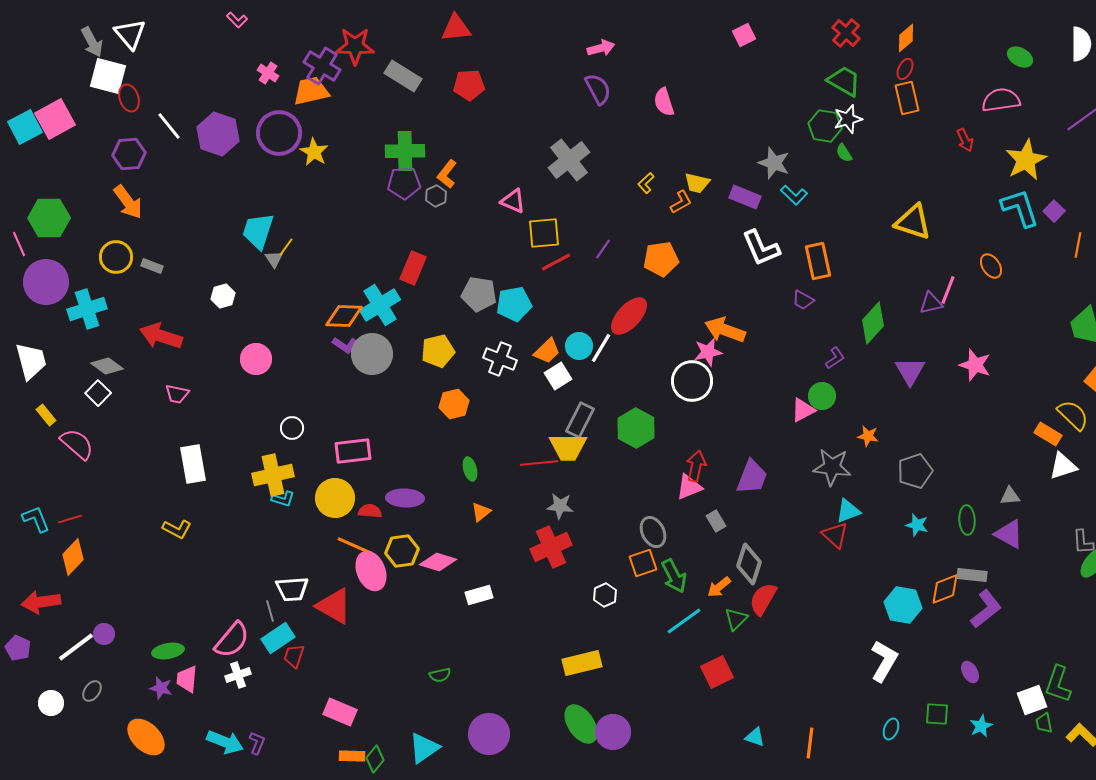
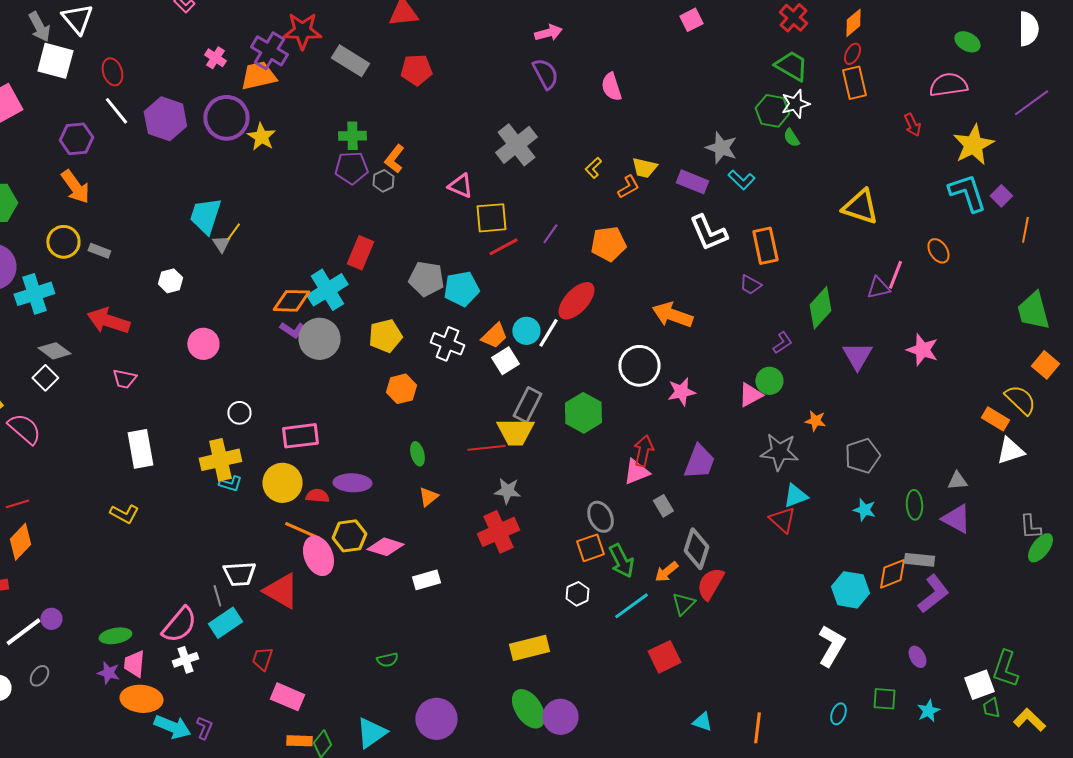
red ellipse: (129, 98) -> (112, 72), moved
green cross: (405, 151) -> (352, 136), size x0.7
pink star: (708, 352) -> (681, 392), moved
white hexagon: (605, 595) -> (577, 594), moved
red trapezoid: (294, 656) -> (262, 659), moved
orange ellipse: (146, 737) -> (141, 699), moved, turned -39

